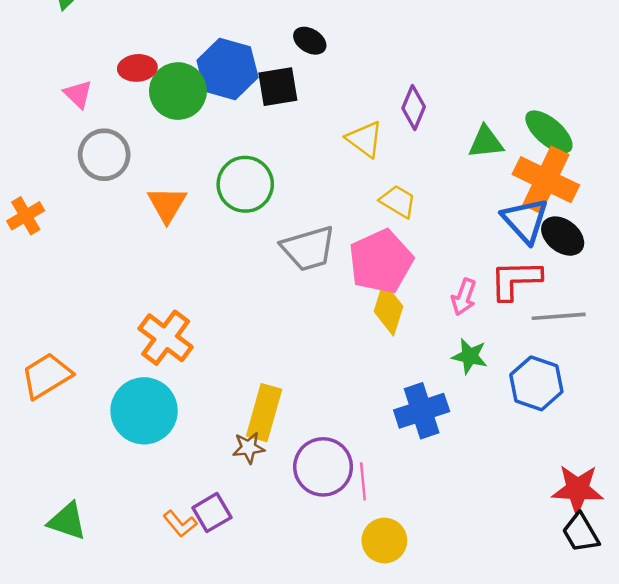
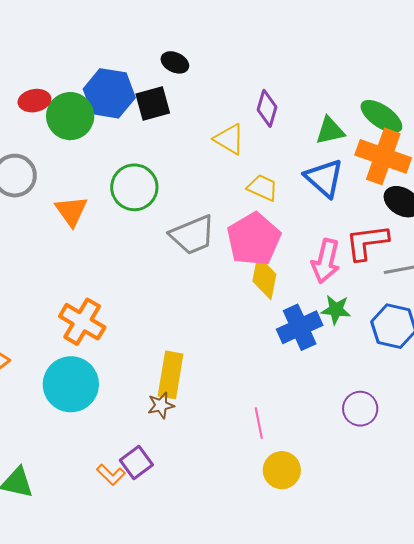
blue triangle: (525, 220) -> (324, 178), moved
pink arrow: (464, 297) -> (326, 261), size x1.4
blue cross: (422, 411) -> (300, 327), moved
purple circle: (323, 467) -> (360, 409), moved, size x0.7

